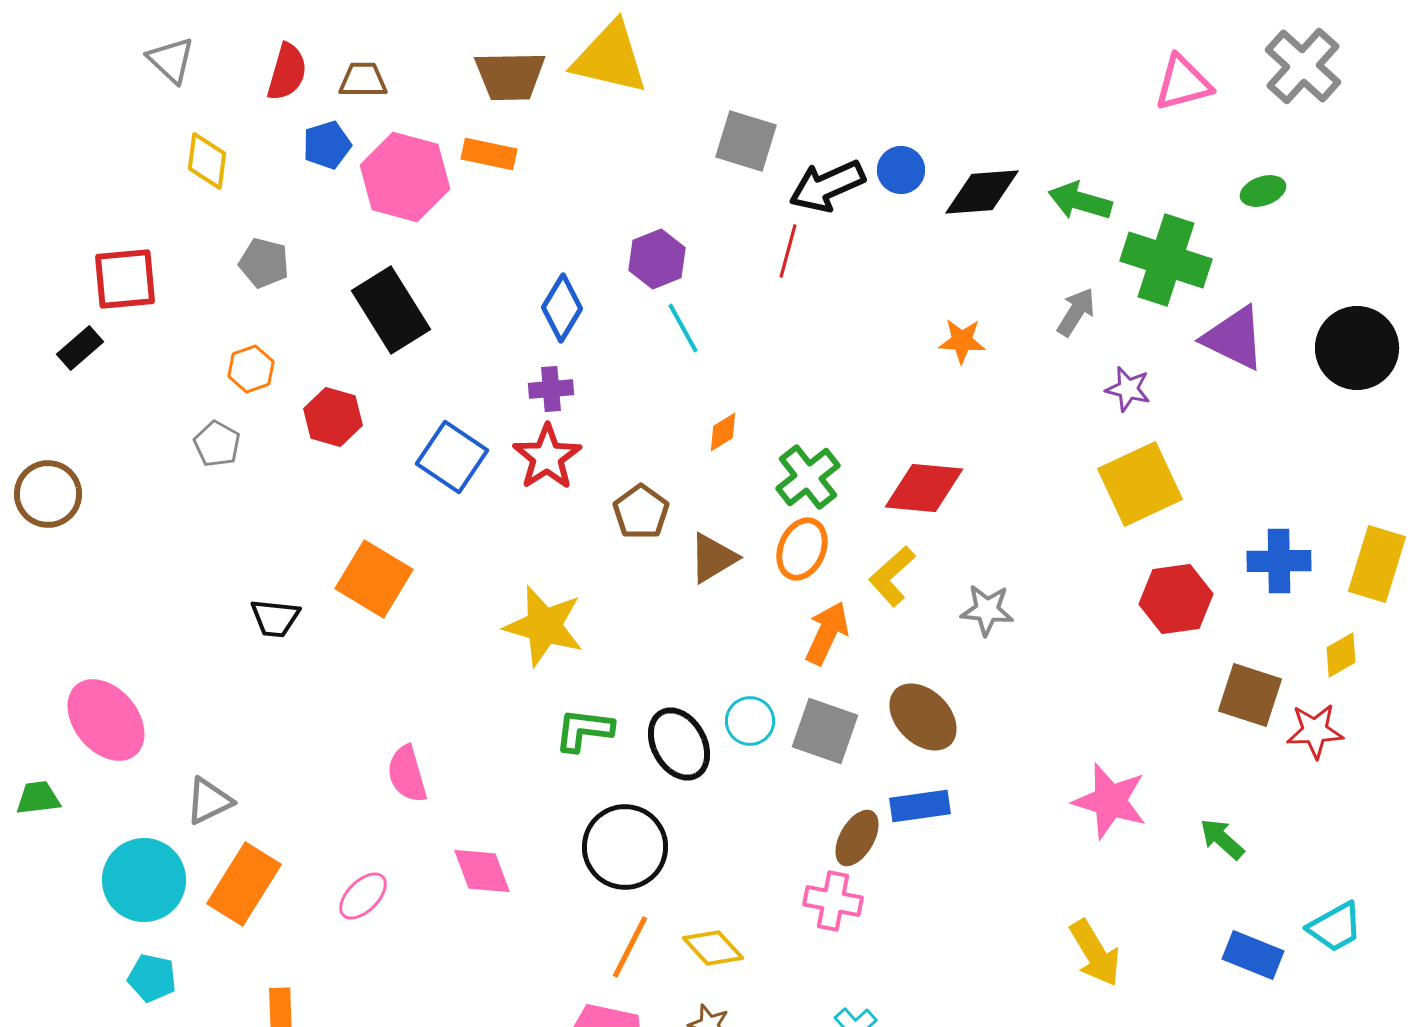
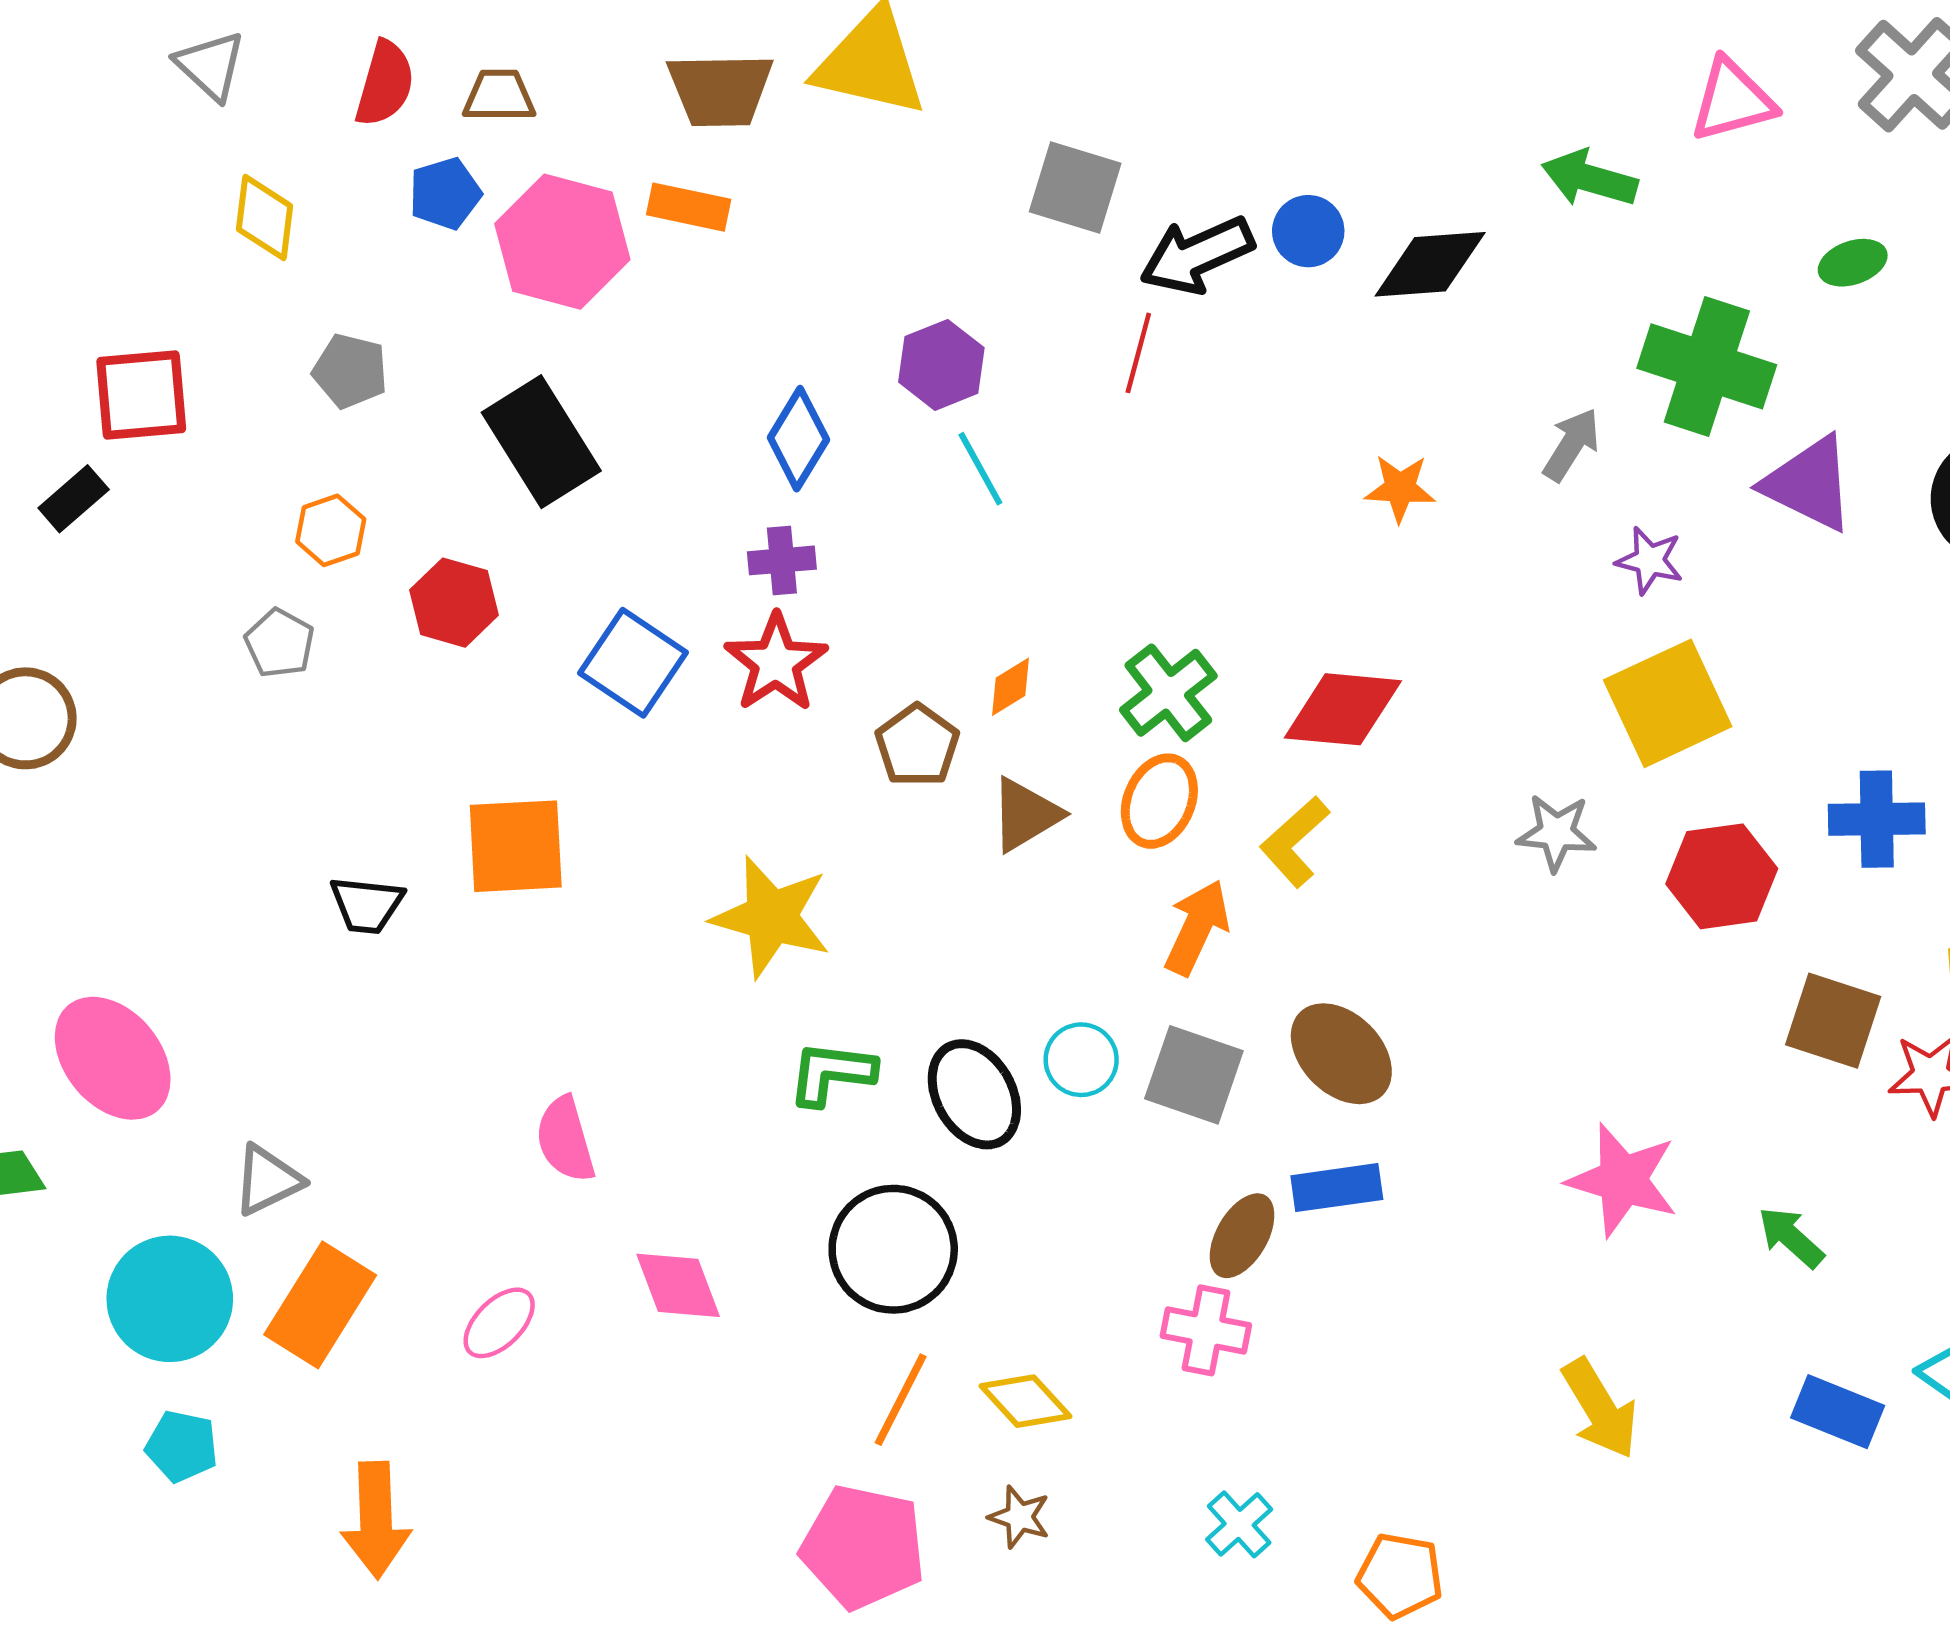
green arrow: (1080, 201) -> (1589, 178), moved
orange diamond: (723, 432) -> (1010, 687), moved
orange square: (374, 579) -> (516, 846), turned -34
gray star: (987, 610) -> (1556, 833), moved

